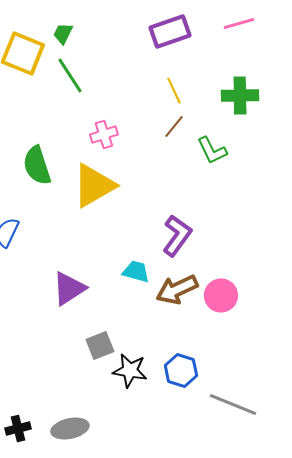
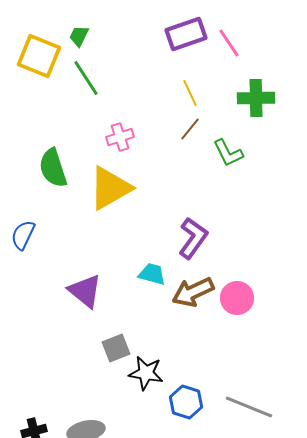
pink line: (239, 24) -> (229, 43), moved, turned 72
purple triangle: (69, 288) -> (85, 291), turned -48
blue hexagon: (181, 370) -> (186, 402), moved

